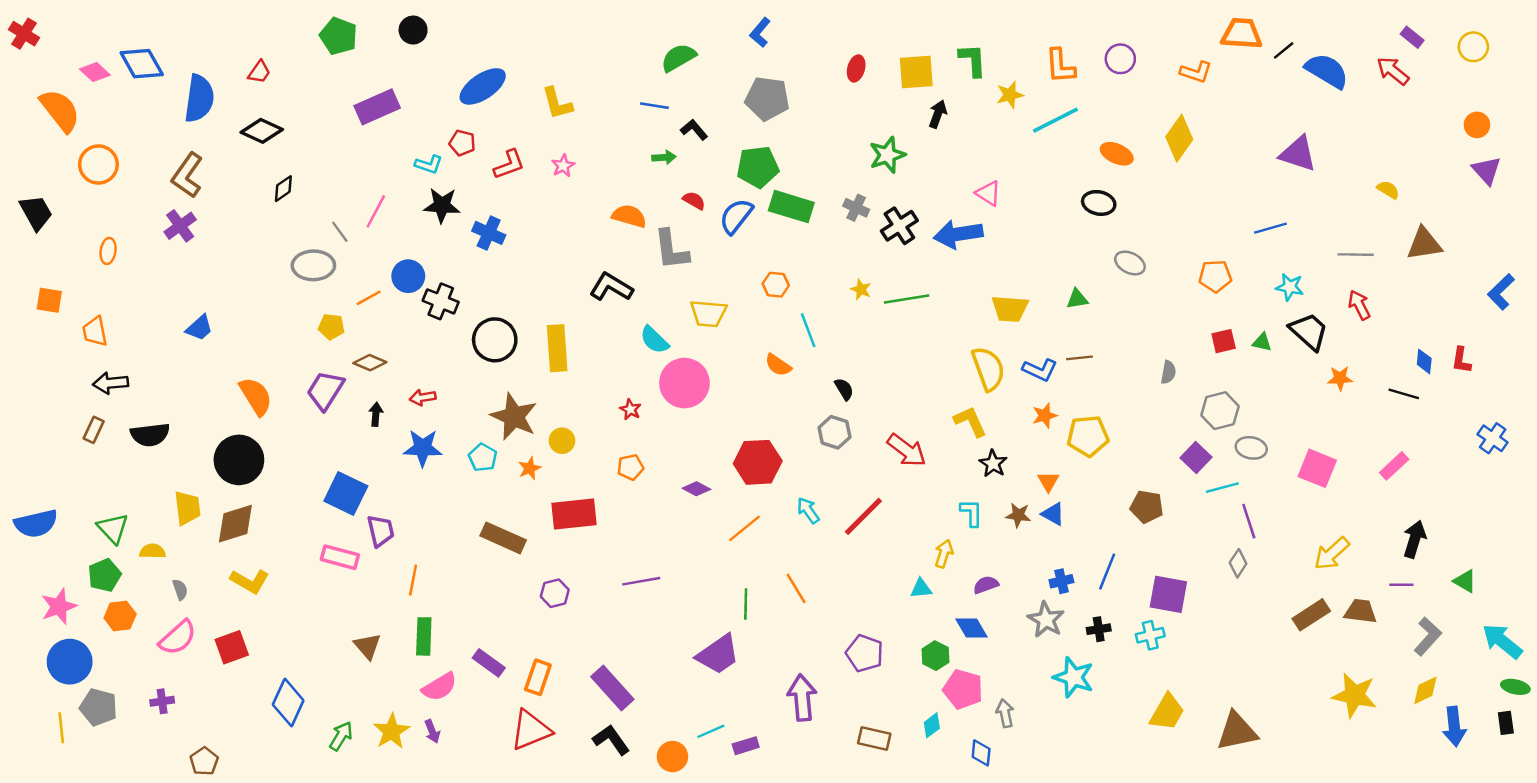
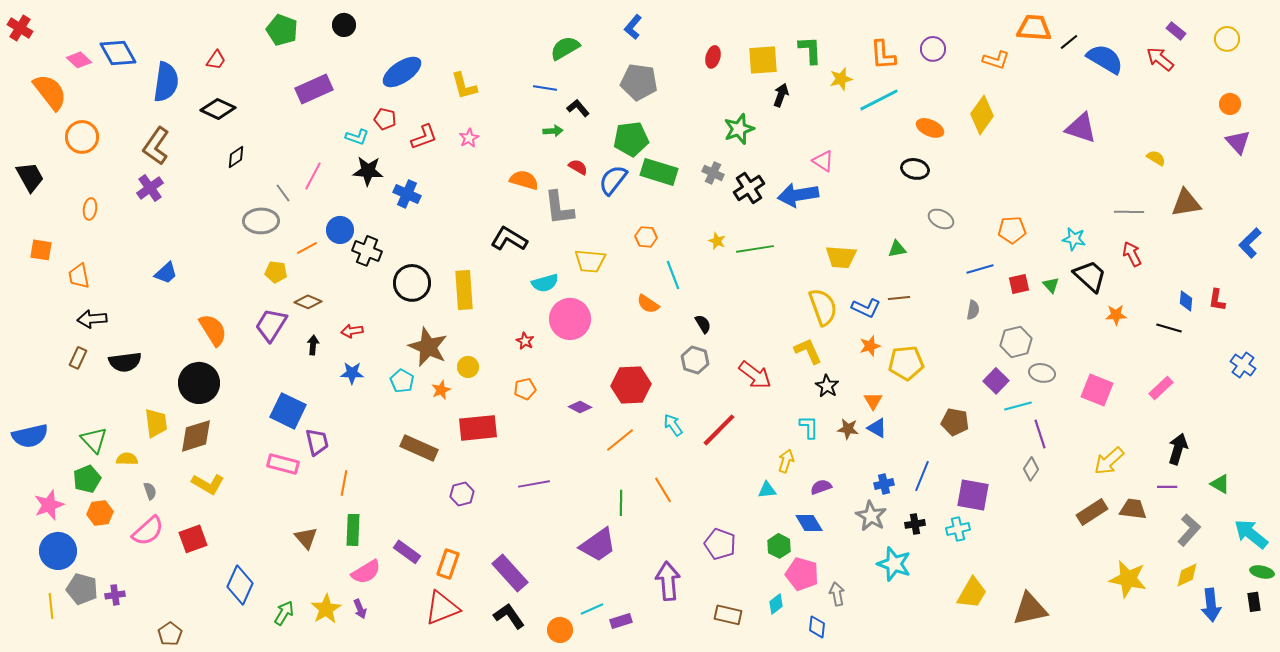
blue line: (1270, 228) -> (980, 269), moved
cyan semicircle: (654, 340) -> (545, 283), turned -60
green triangle: (1262, 342) -> (1051, 285), turned 36
blue star: (423, 448) -> (352, 373), size x0.7
purple cross: (162, 701) -> (115, 595), moved

